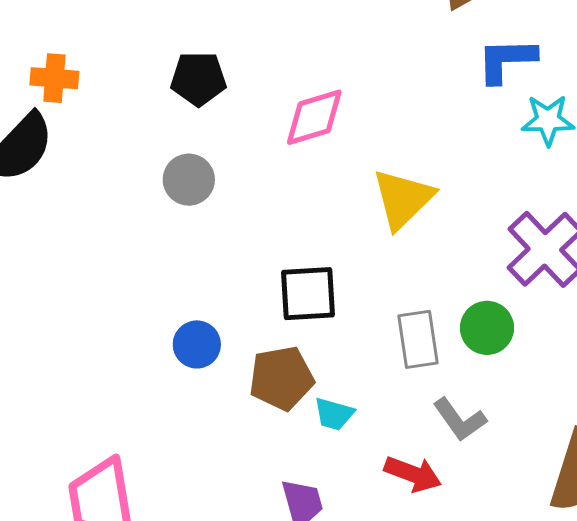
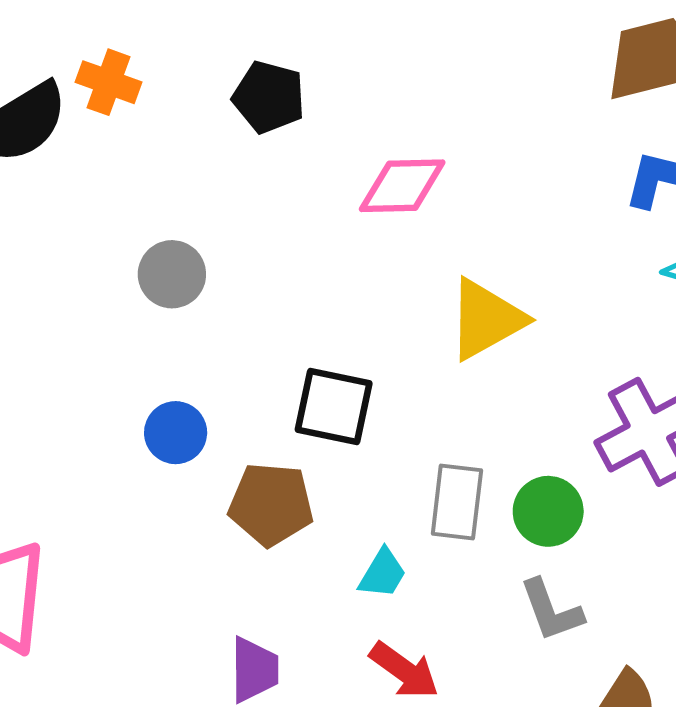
orange cross: (54, 78) -> (108, 82), moved
gray circle: (189, 180) -> (172, 274), moved
cyan trapezoid: (334, 414) -> (383, 573), moved, turned -90
gray L-shape: (460, 420) -> (551, 610), moved

